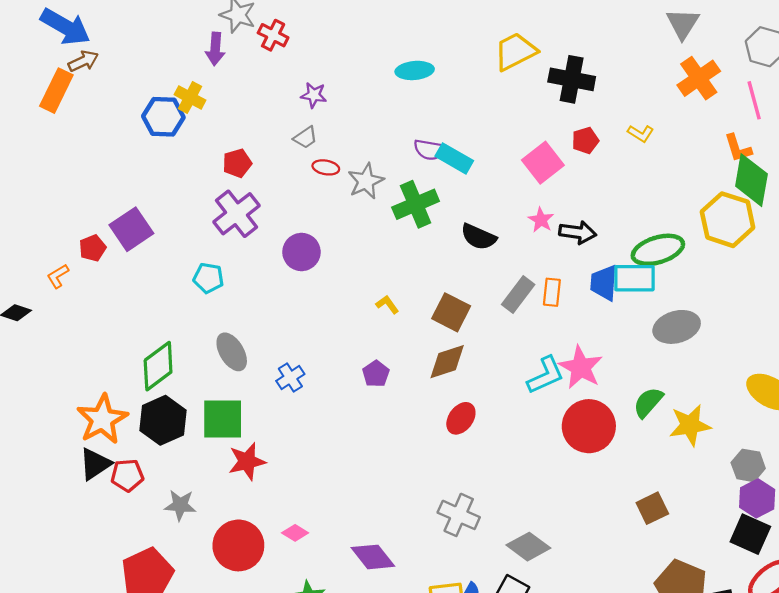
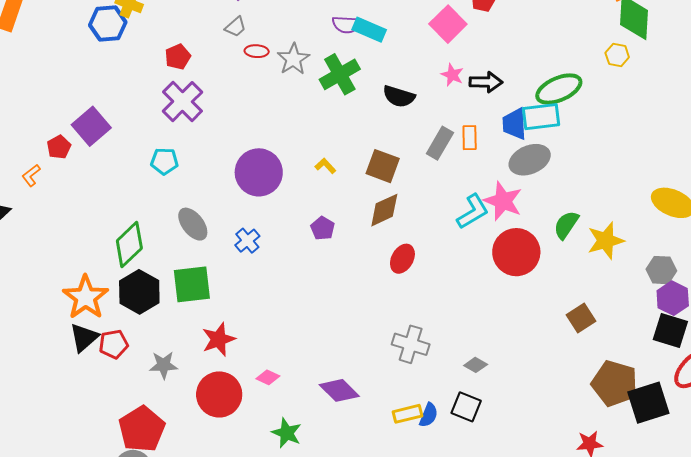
yellow hexagon: (728, 220) -> (617, 55), size x0.5
purple circle: (301, 252) -> (259, 172), moved, size x1.4
gray ellipse: (677, 327) -> (530, 160), moved
red star: (247, 461) -> (219, 339), moved
gray diamond: (528, 547) -> (476, 365), size x0.6

